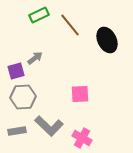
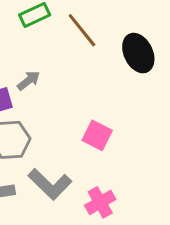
pink square: (80, 94) -> (97, 135), turned 30
pink cross: (82, 138) -> (100, 202), turned 30

